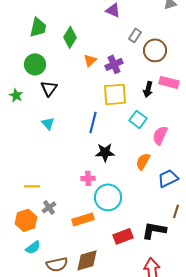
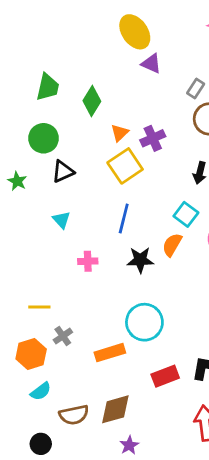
gray rectangle: (135, 35) -> (196, 88), moved
black triangle: (49, 88) -> (63, 171), turned 30
yellow square: (115, 94) -> (125, 166), moved, turned -30
orange semicircle: (143, 161) -> (172, 245), moved
pink cross: (88, 178) -> (88, 261), moved

